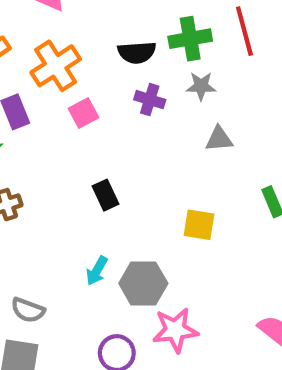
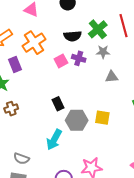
green cross: (190, 39) -> (98, 29), turned -30
pink square: (83, 113) -> (61, 61), moved
cyan arrow: (97, 271) -> (54, 140), size x1.5
gray hexagon: (143, 283) -> (77, 120), moved

